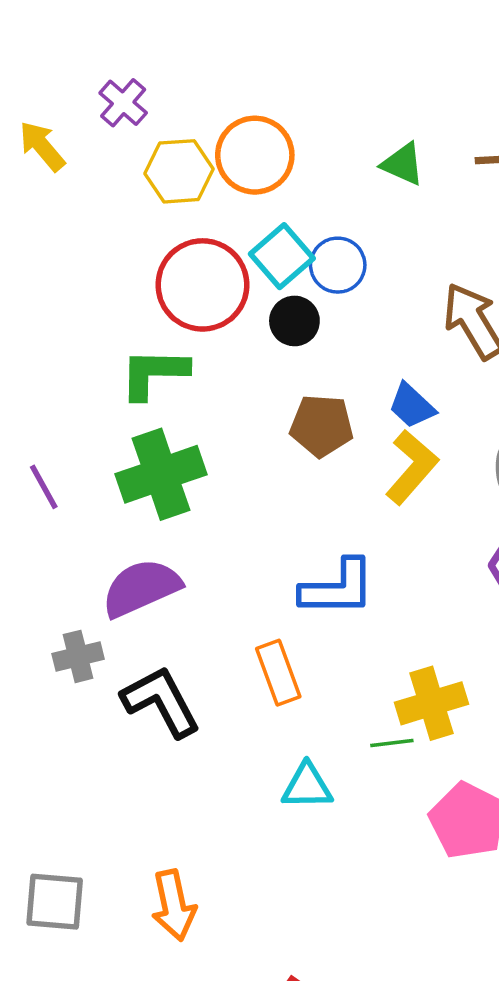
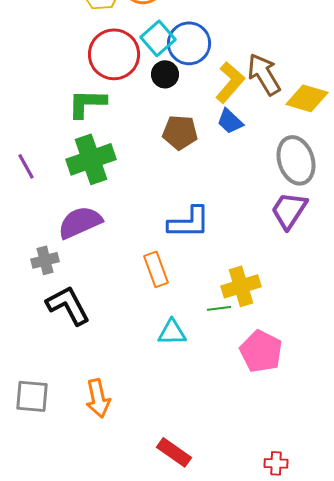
blue circle: (338, 265) -> (189, 43), size x1.4
yellow L-shape: (412, 467) -> (230, 82), moved
black L-shape: (161, 701) -> (68, 305), moved

